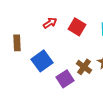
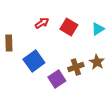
brown cross: (84, 67) -> (76, 67), turned 35

